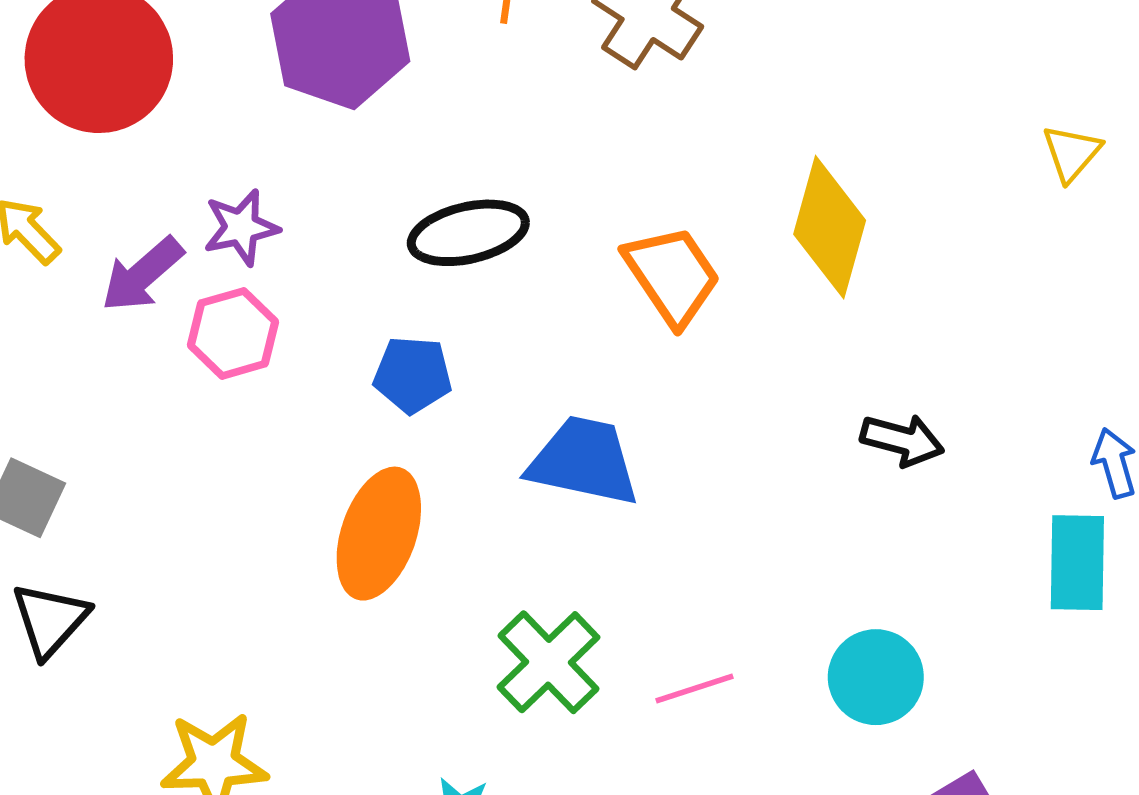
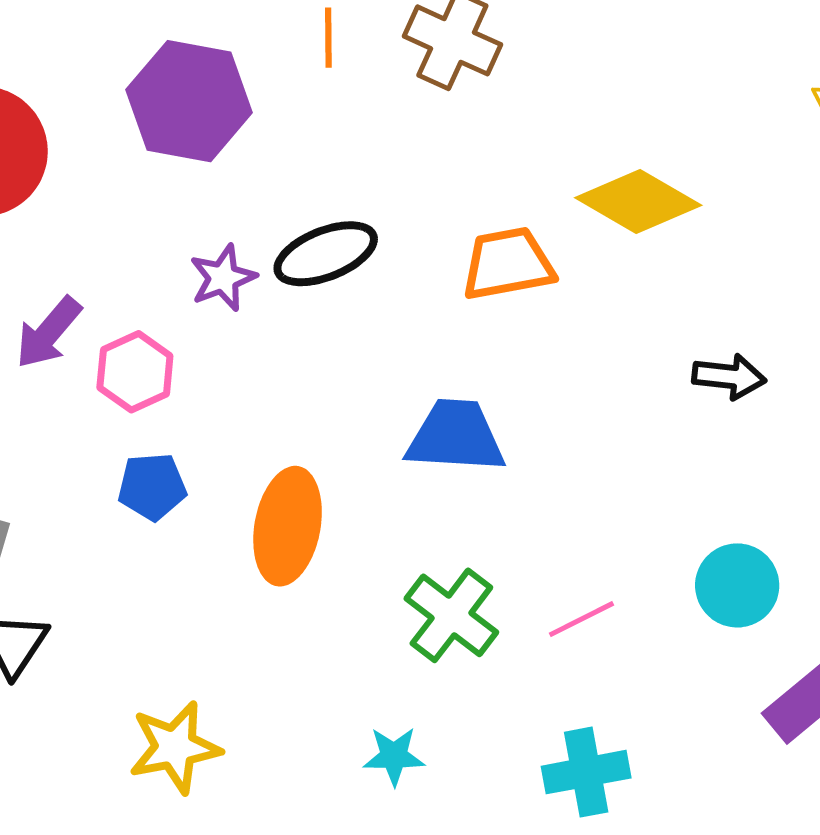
purple star: (241, 227) -> (223, 278), moved
yellow diamond: (830, 227) -> (638, 201), turned -67
orange trapezoid: (672, 275) -> (508, 264), turned -58
blue pentagon: (413, 375) -> (152, 487), moved

